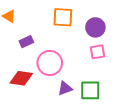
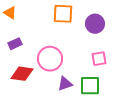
purple rectangle: (26, 42) -> (15, 44), moved
pink square: (97, 52) -> (99, 59), moved

